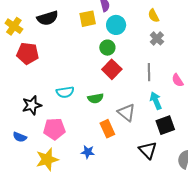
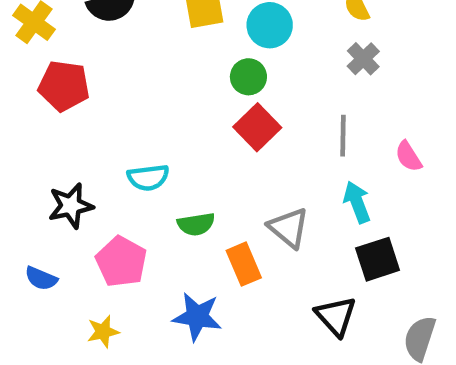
green semicircle: (95, 98) -> (196, 224), moved
pink pentagon: (54, 129) -> (121, 262), turned 30
blue star: (88, 152) -> (197, 317), size x1.5
yellow star: (47, 159) -> (103, 332), size x0.6

